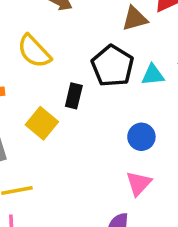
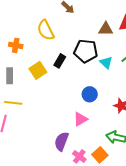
black pentagon: (113, 66) -> (86, 51), turned 30
cyan triangle: (153, 75) -> (106, 63), turned 32

